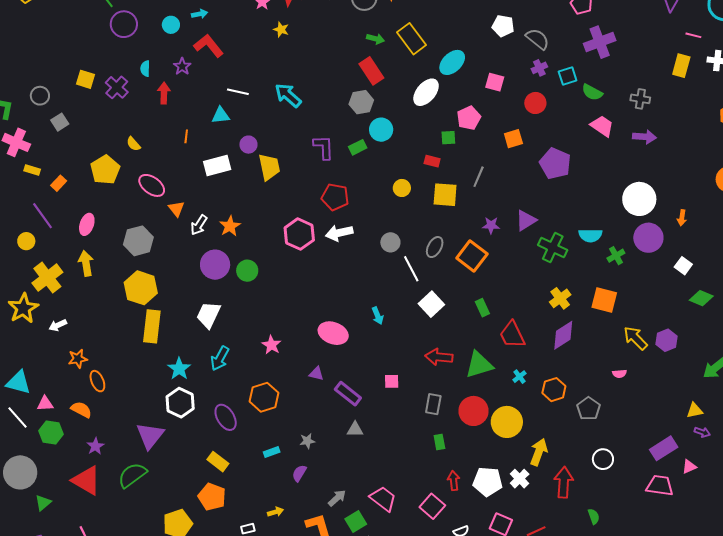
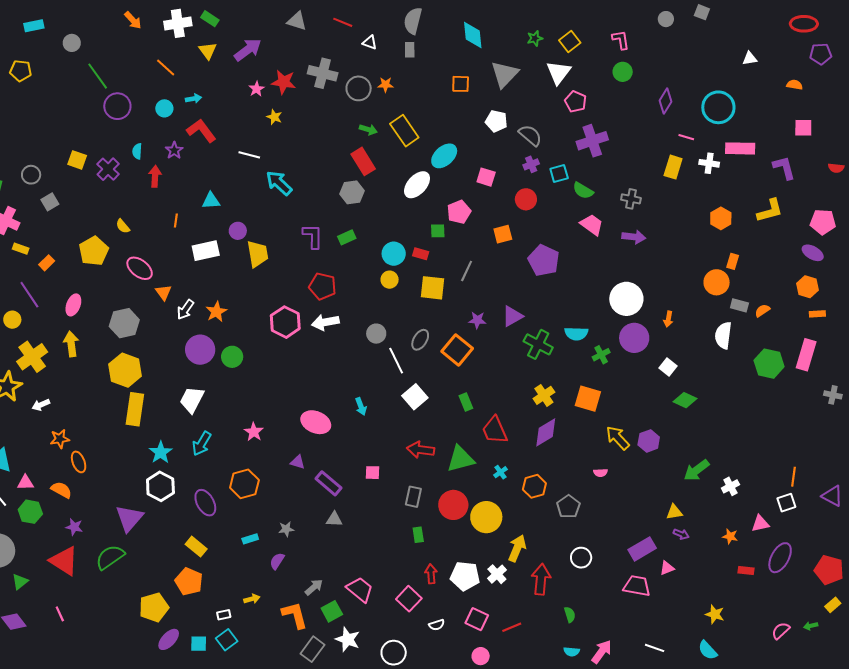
white line: (238, 92) -> (249, 155), moved
cyan circle: (381, 130) -> (394, 254), moved
purple star: (95, 446) -> (74, 527), turned -30

